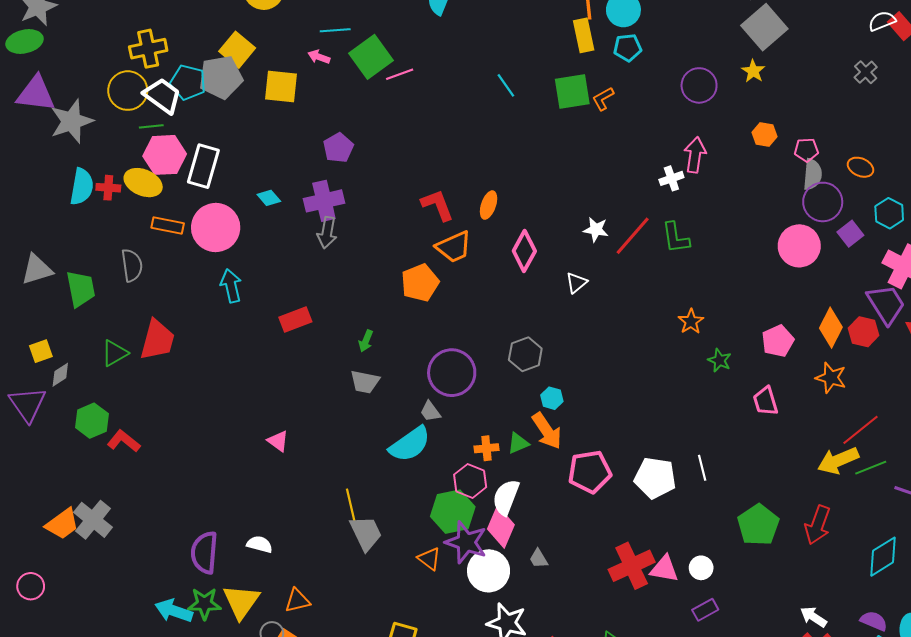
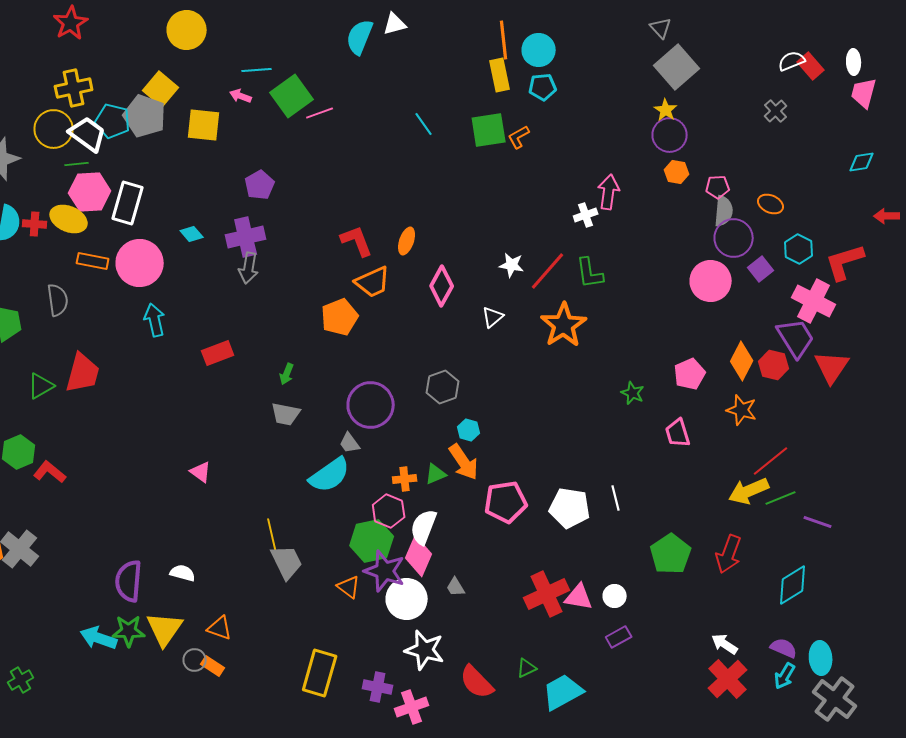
gray pentagon: (221, 77) -> (145, 116), turned 30
purple circle: (699, 85) -> (670, 135), moved
orange star: (691, 322) -> (564, 325), moved, size x1.8
orange triangle: (297, 601) -> (220, 628), turned 32

